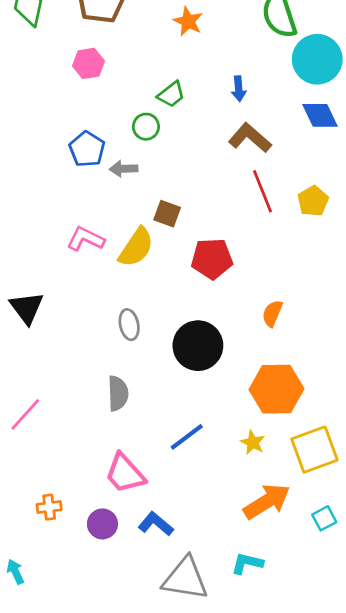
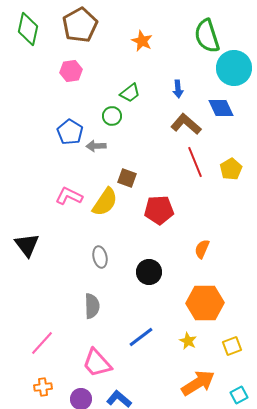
blue diamond: (320, 115) -> (221, 108), moved
black circle: (198, 346) -> (149, 272), size x0.7
pink line: (25, 414) -> (42, 343), moved
yellow square: (314, 450) -> (232, 346), size x0.6

